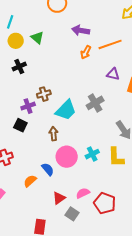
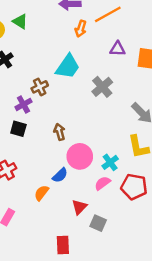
cyan trapezoid: (66, 110) -> (68, 67), moved
cyan cross: (92, 154) -> (110, 162), moved
blue semicircle: (48, 169) -> (60, 175), turned 96
pink semicircle: (83, 193) -> (103, 183), moved
red pentagon: (105, 203) -> (134, 187), moved

